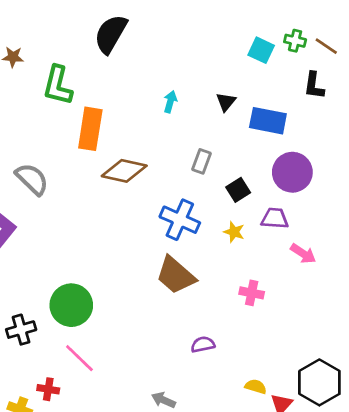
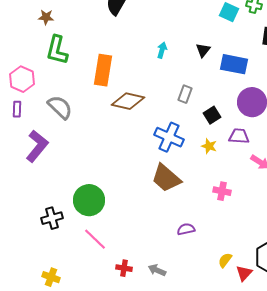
green L-shape: (58, 85) -> (57, 50), moved
yellow semicircle: (256, 387) -> (225, 260), turned -70
red cross: (48, 389) -> (124, 268), moved

